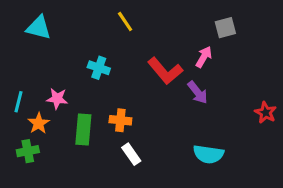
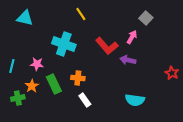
gray square: (225, 28) -> (146, 18), turned -32
cyan cross: (99, 68) -> (64, 44), size x1.6
purple arrow: (198, 92) -> (128, 60), turned 140
orange star: (39, 123) -> (32, 86), moved
green rectangle: (83, 130) -> (54, 84), turned -30

